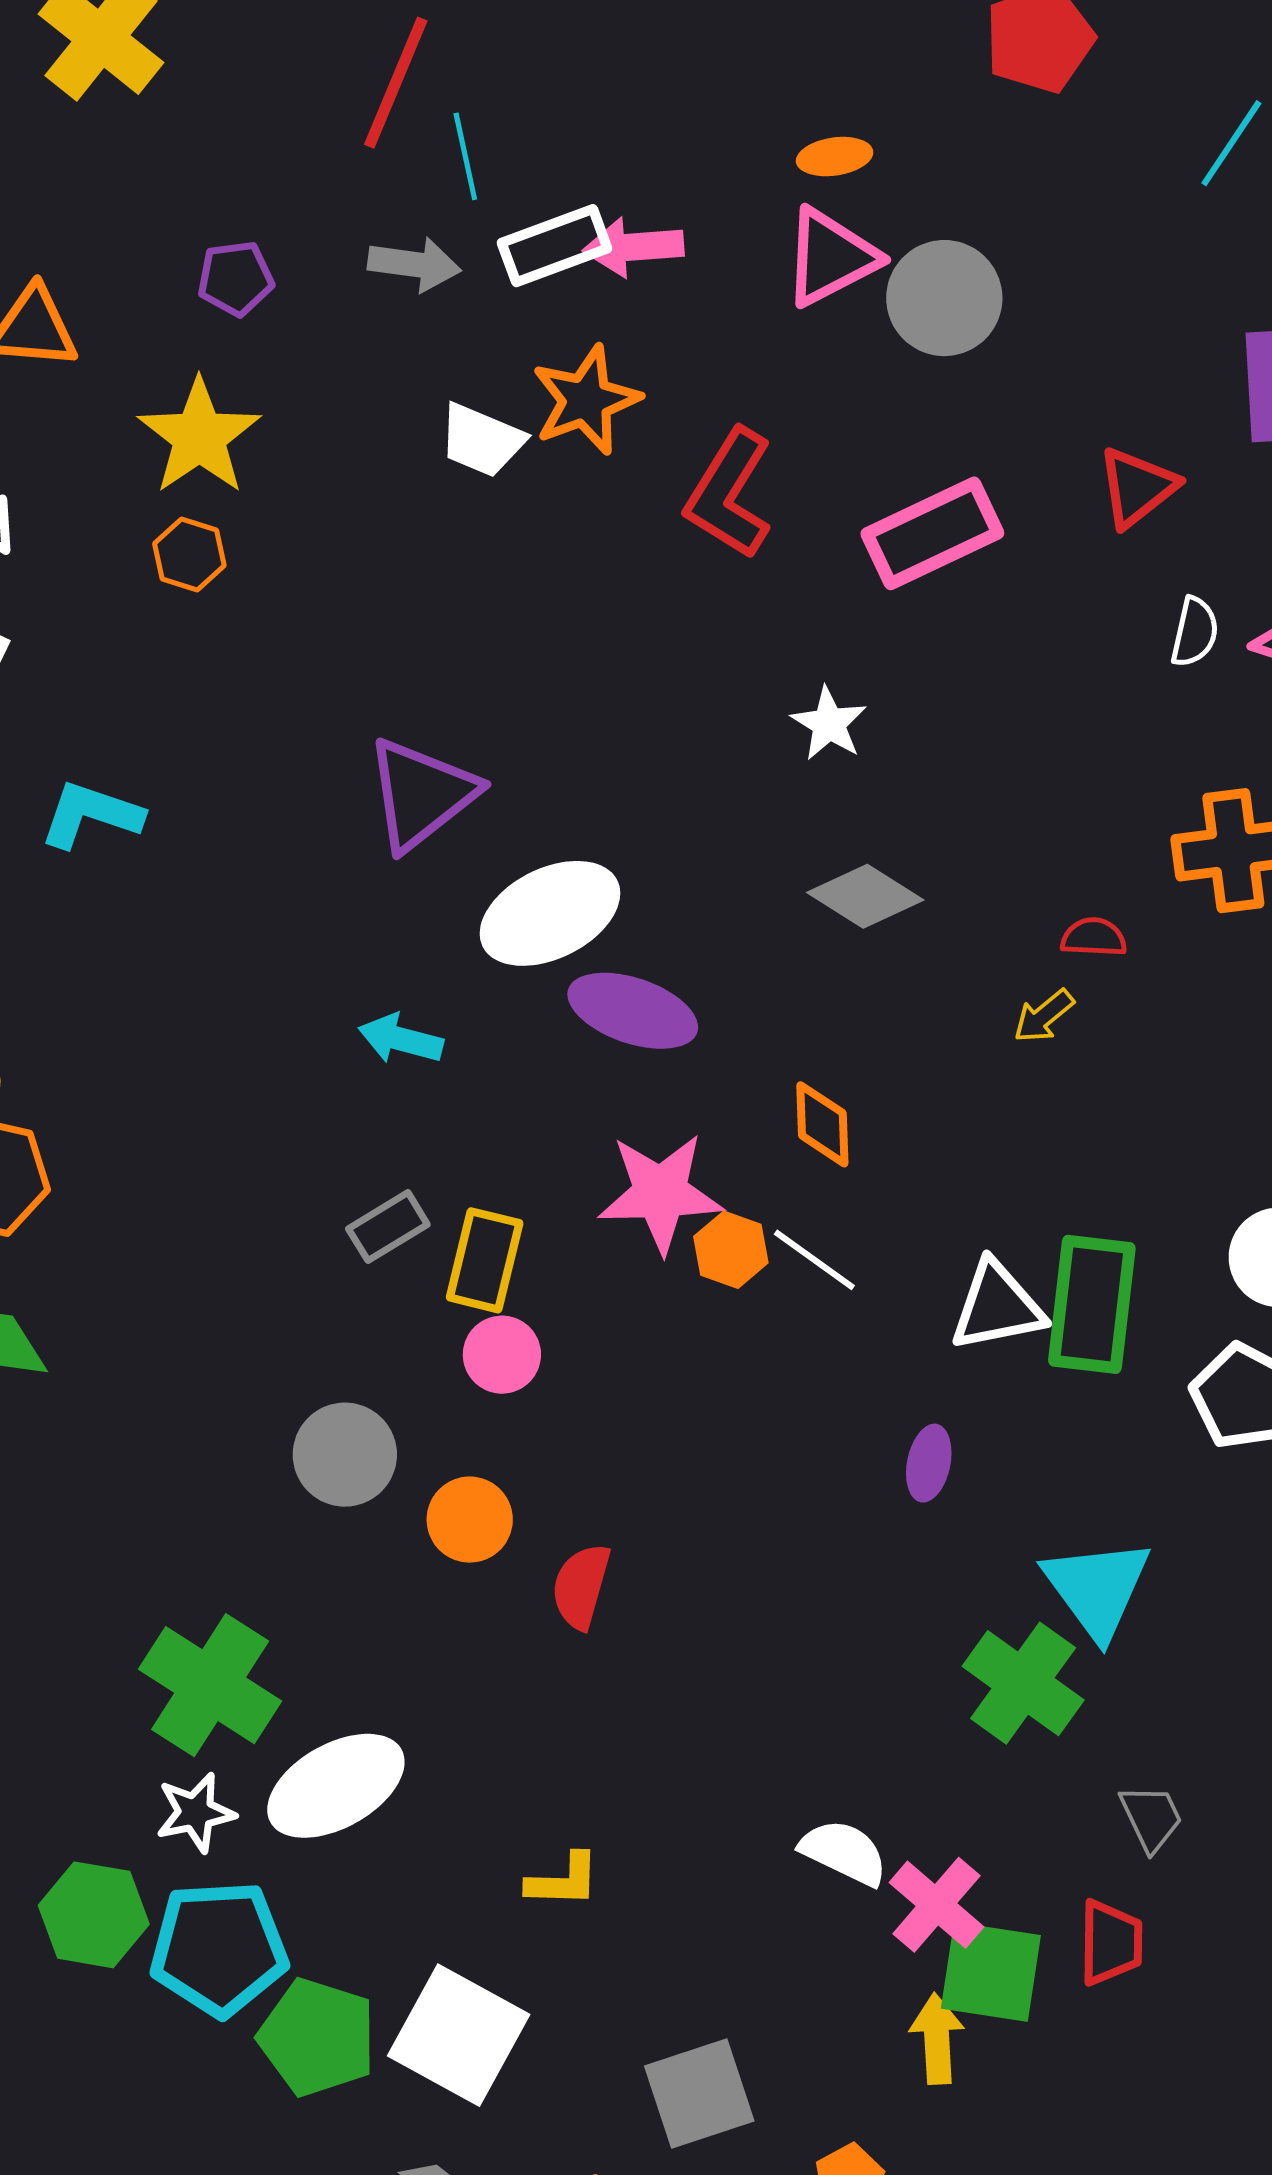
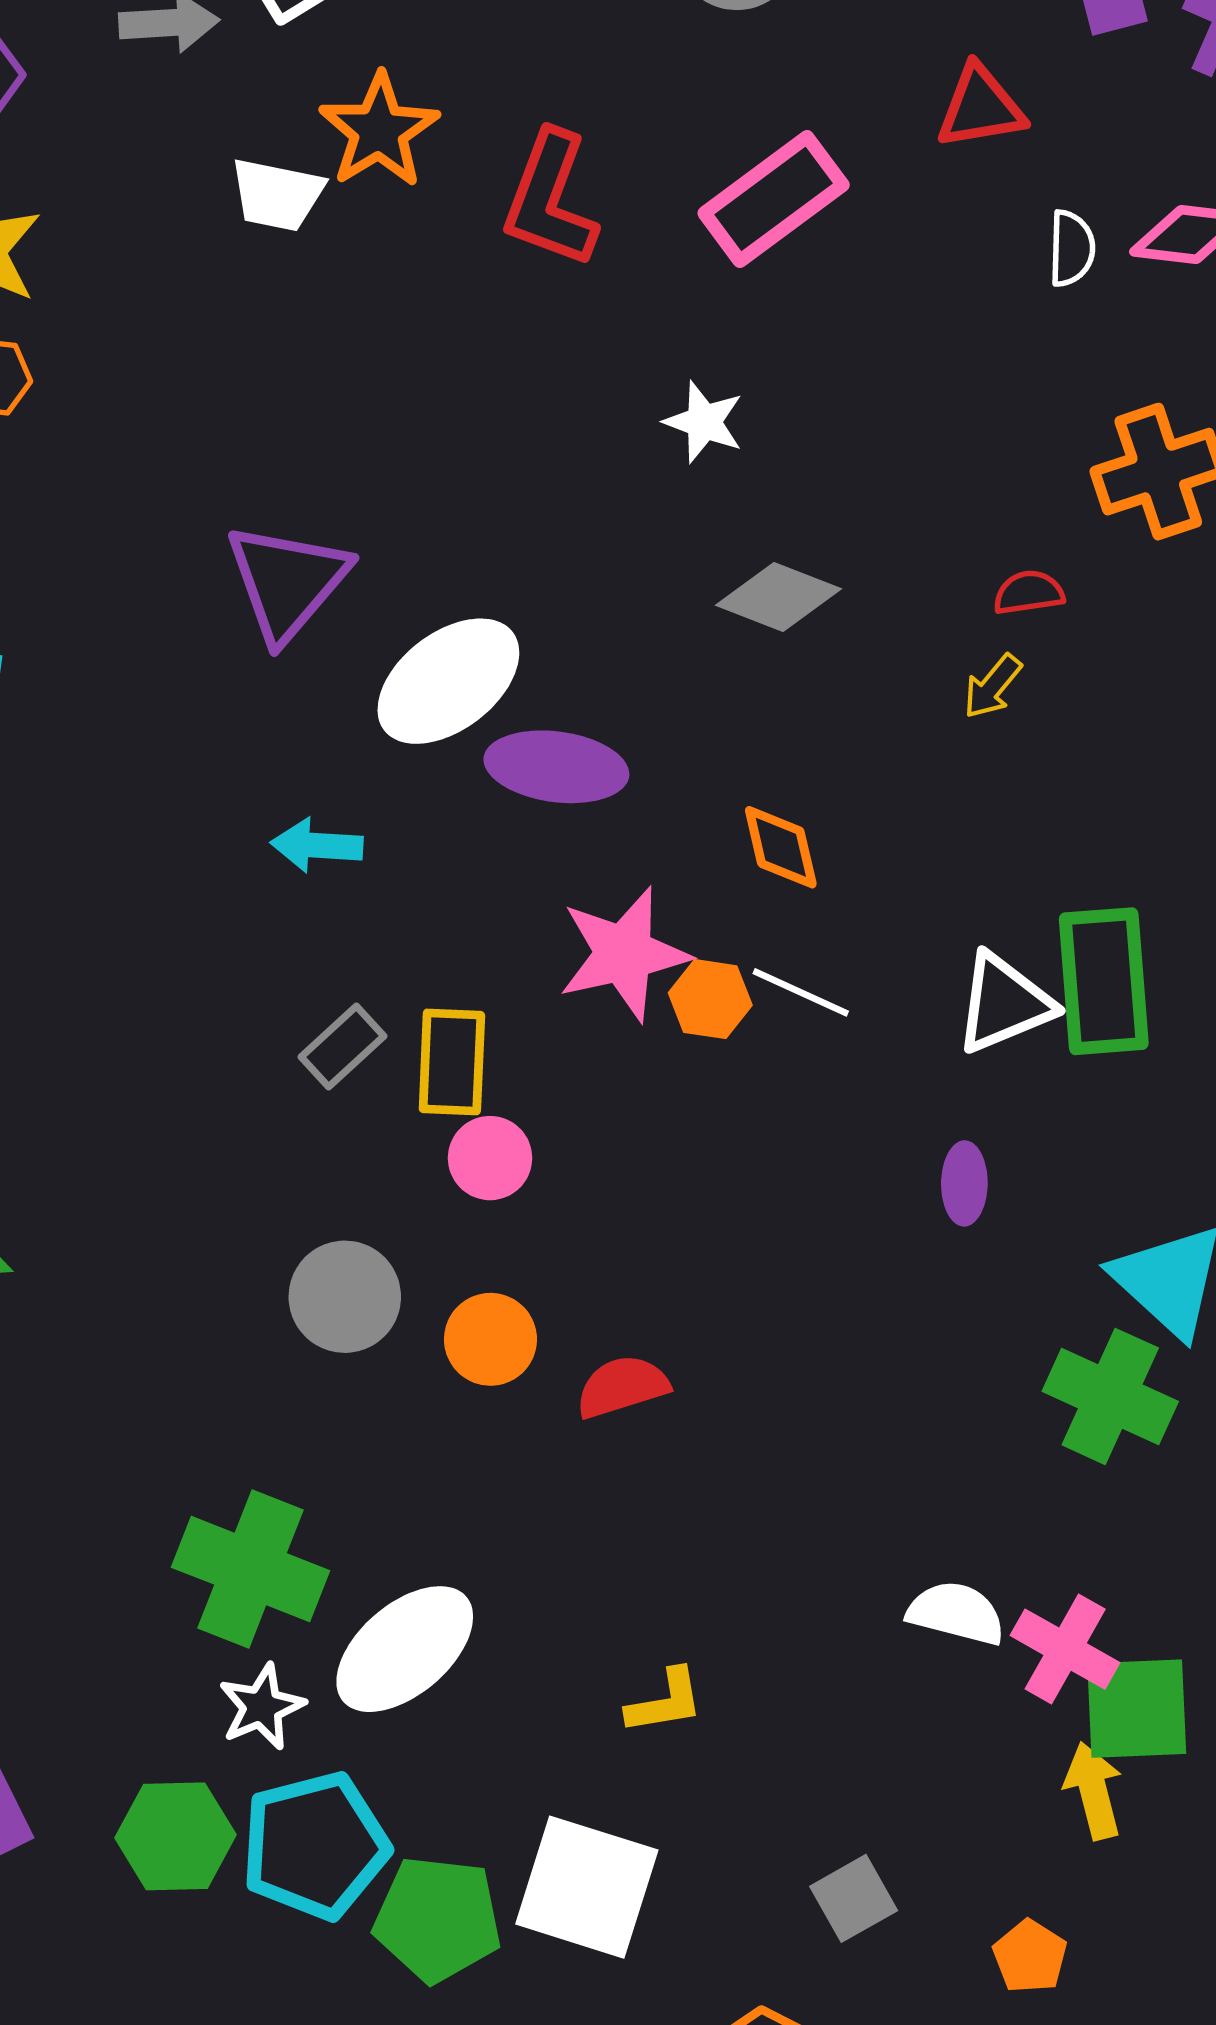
red triangle: (1137, 487) -> (980, 107), turned 40
red semicircle: (581, 1586) -> (622, 1387), turned 68
gray square: (699, 2093) -> (854, 1898), size x0.7

